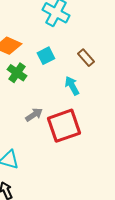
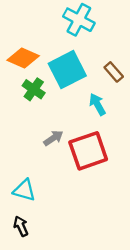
cyan square: (46, 56) -> (67, 70), size x1.8

